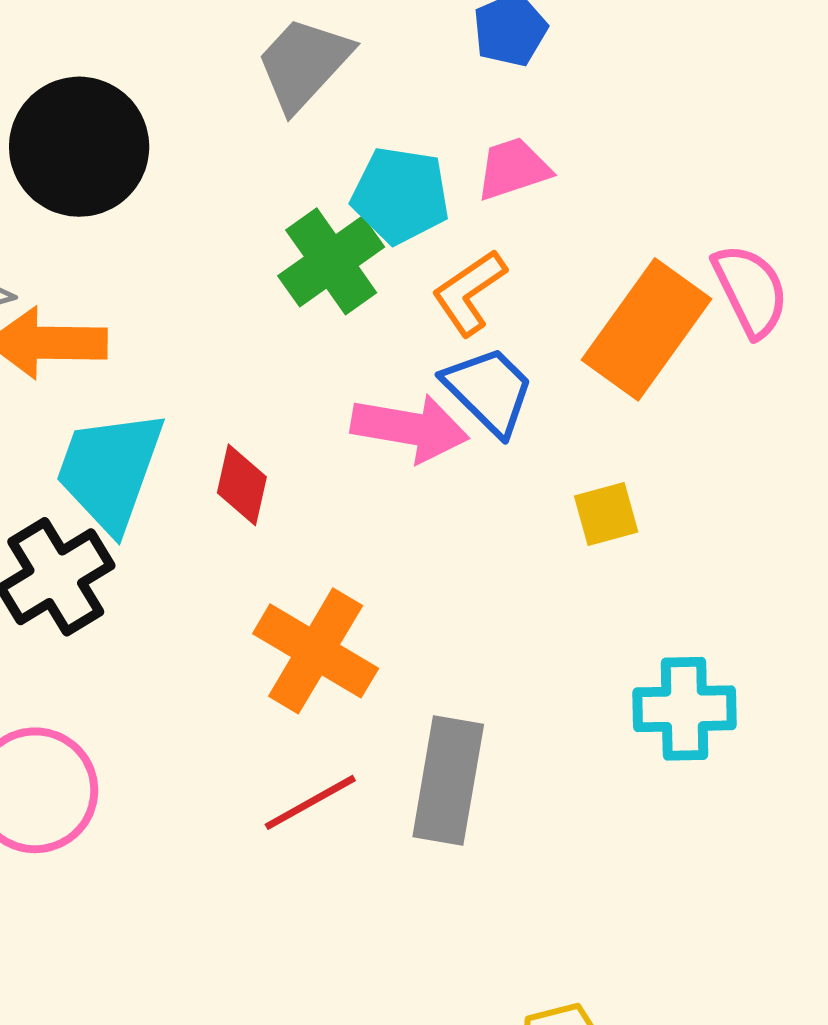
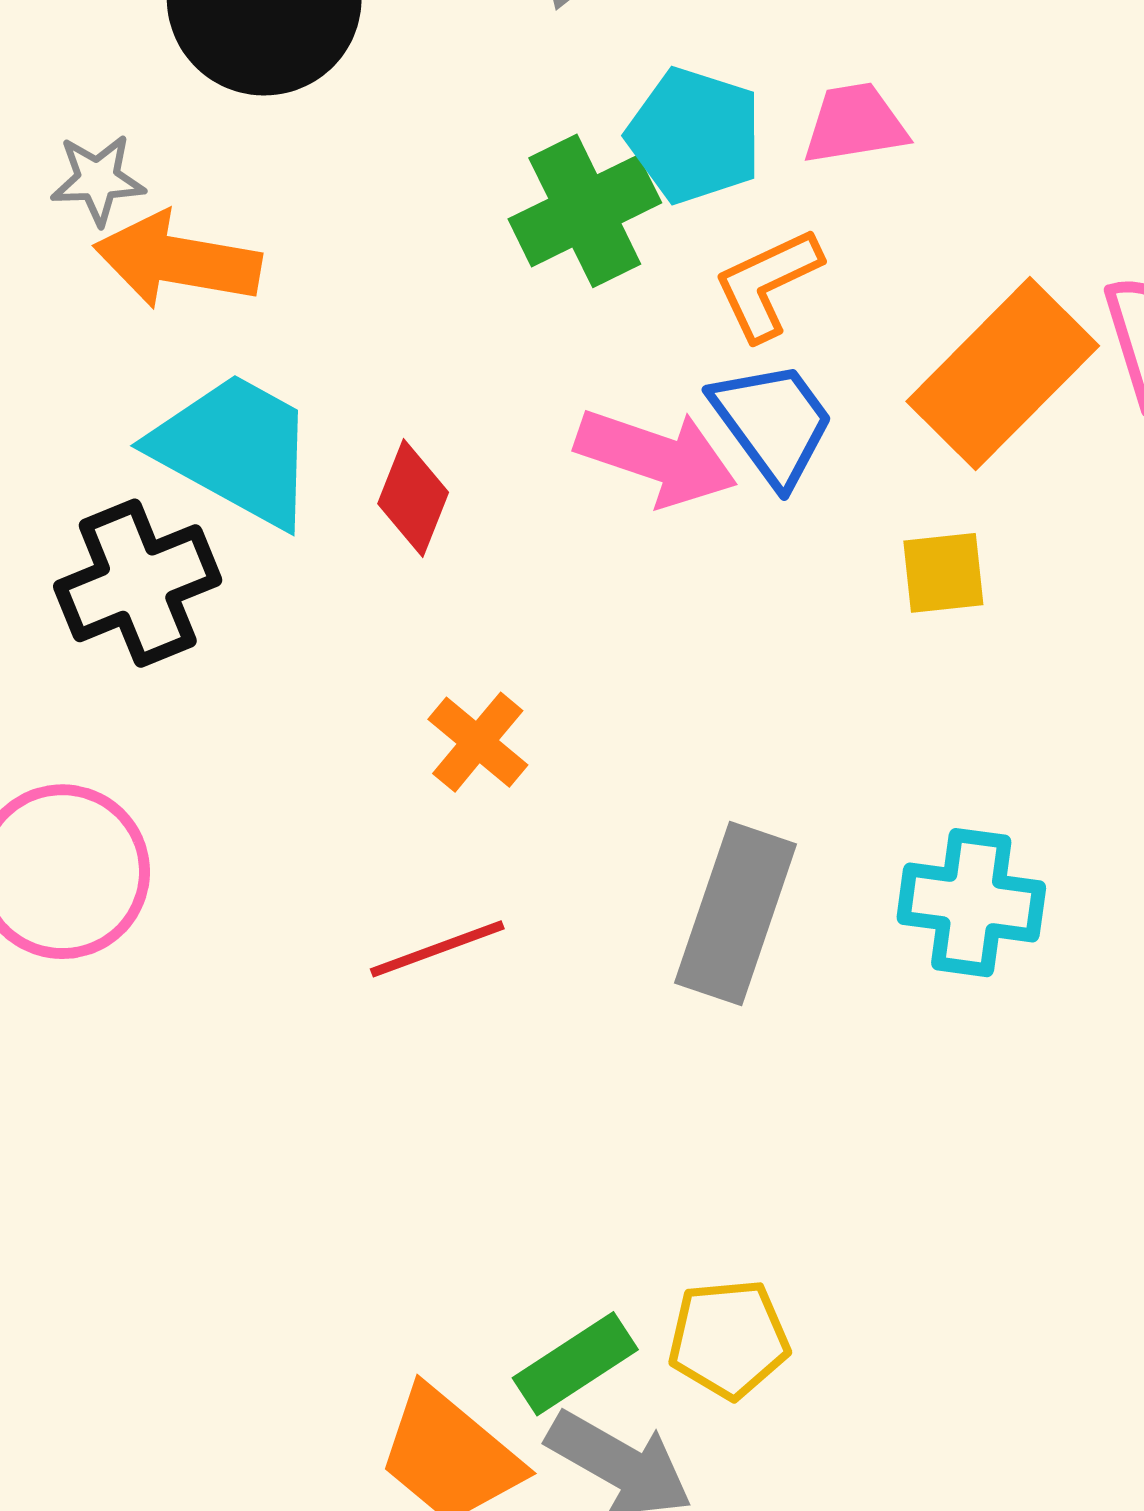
cyan trapezoid: (110, 470) -> (235, 449), turned 90
yellow square: (606, 514) -> (943, 573), moved
orange cross: (316, 651) -> (478, 742), size x0.6
gray rectangle: (448, 780) -> (736, 914), moved

